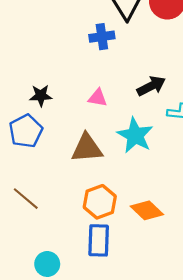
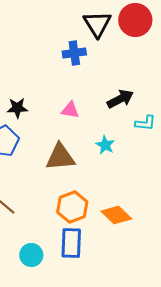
cyan star: (135, 135) -> (105, 145), size x0.6
cyan circle: (47, 264) -> (31, 255), moved

